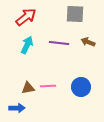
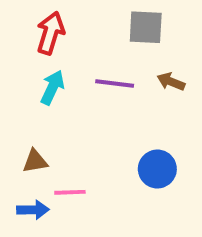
red arrow: (26, 17) -> (50, 33), turned -35
pink line: (48, 86) -> (70, 192), moved
brown triangle: (28, 88) -> (35, 161), moved

